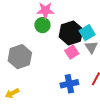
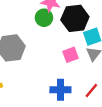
black hexagon: (71, 33) -> (75, 18), moved

